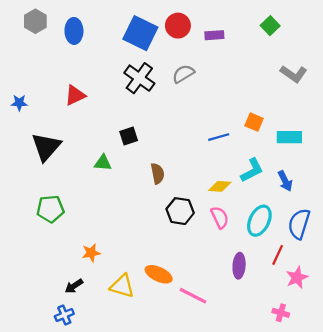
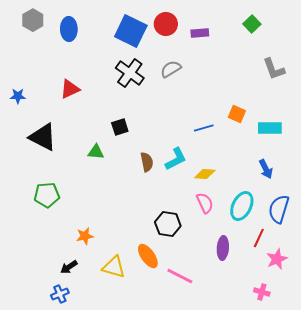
gray L-shape: (294, 74) -> (274, 69), turned 35
black triangle: (46, 147) -> (43, 137), turned -44
cyan L-shape: (252, 170) -> (176, 159), moved
black hexagon: (180, 211) -> (168, 224), moved
orange ellipse: (159, 274) -> (148, 256), turned 30

